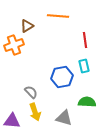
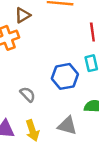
yellow arrow: (35, 112) -> (32, 130), moved

